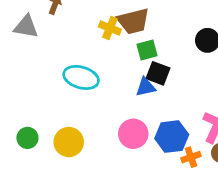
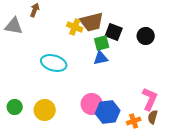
black square: (158, 73) -> (114, 32), moved
blue triangle: (146, 87) -> (101, 58), moved
blue hexagon: (172, 137) -> (108, 112), moved

